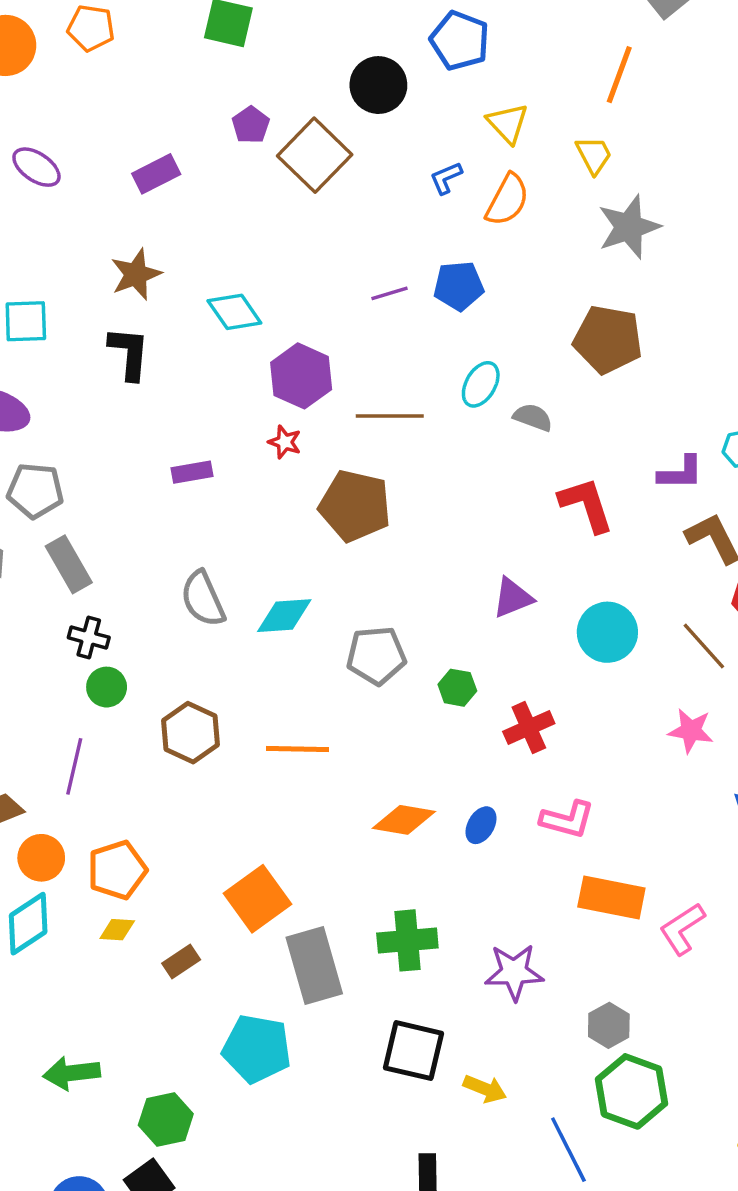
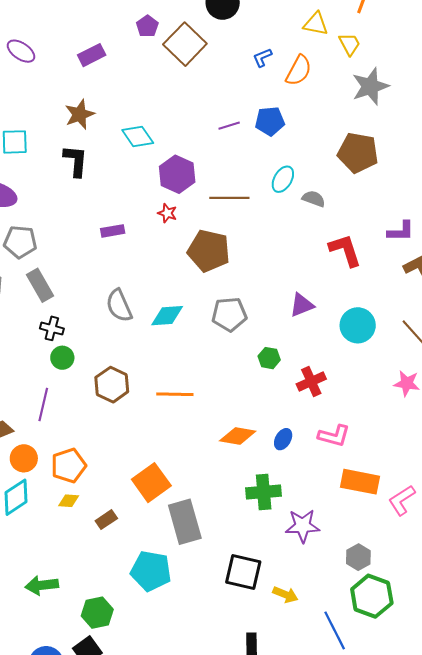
yellow triangle: (508, 123) -> (316, 24), moved, turned -36
gray pentagon: (376, 655) -> (229, 314), moved
green cross: (407, 940) -> (264, 492), moved

